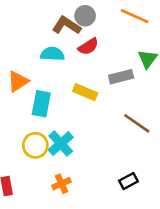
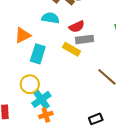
red semicircle: (88, 47) -> (77, 27), moved
gray rectangle: (121, 77) -> (84, 39), moved
cyan cross: (61, 143) -> (41, 99), moved

